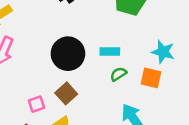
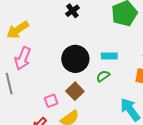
green semicircle: (118, 74) -> (103, 76), moved

